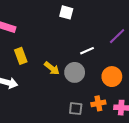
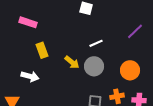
white line: (87, 51) -> (96, 43), moved

